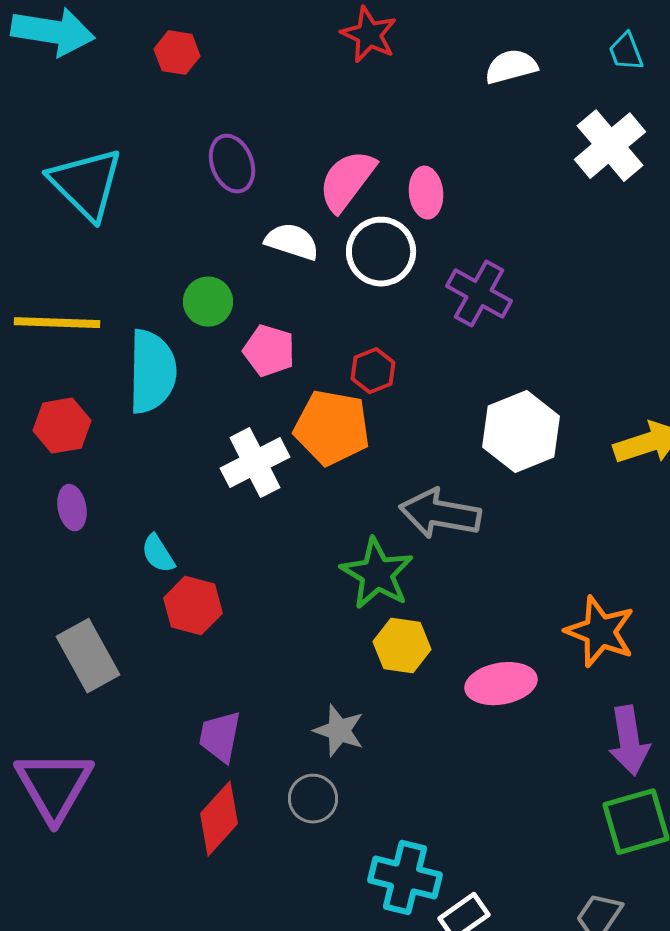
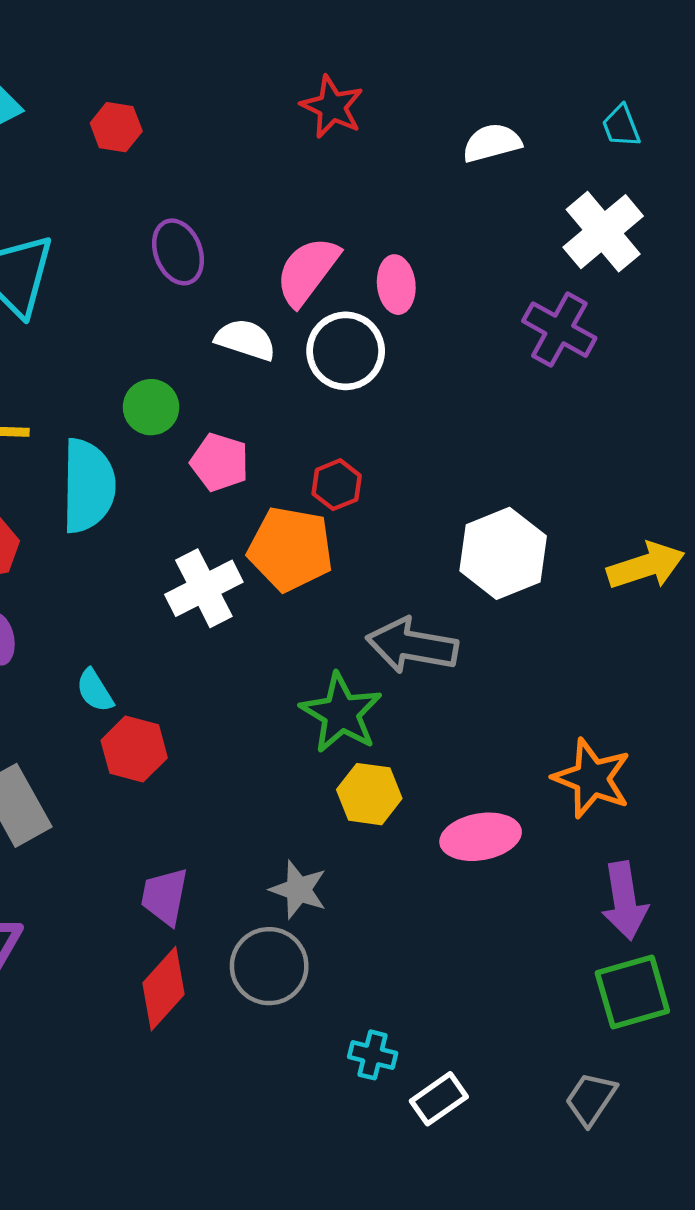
purple cross: (479, 294) -> (559, 330), moved
gray circle: (313, 799) -> (269, 966), size x1.4
cyan cross: (405, 878) -> (373, 1055), size x0.6

